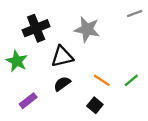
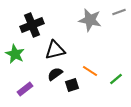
gray star: (87, 29) -> (90, 20), moved
green line: (131, 80) -> (116, 79), moved
black square: (95, 105) -> (72, 85), moved, turned 32

